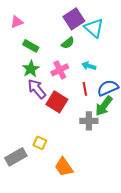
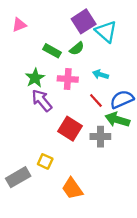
green rectangle: (31, 46) -> (52, 51), moved
pink cross: (60, 70) -> (68, 79), turned 30
red line: (85, 89) -> (96, 100), turned -32
red square: (57, 102) -> (70, 129), moved
green arrow: (104, 106) -> (117, 120), turned 70

